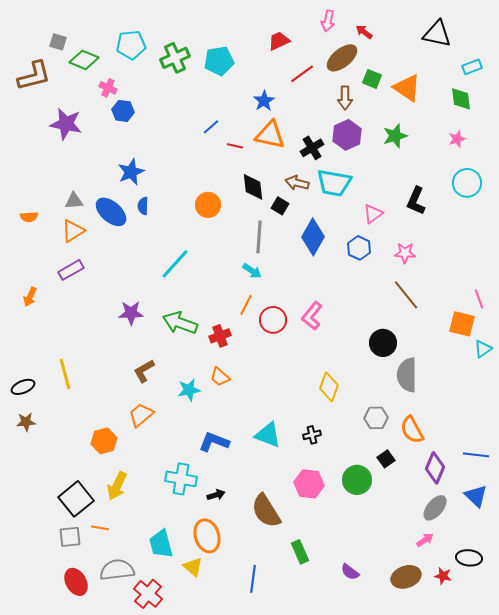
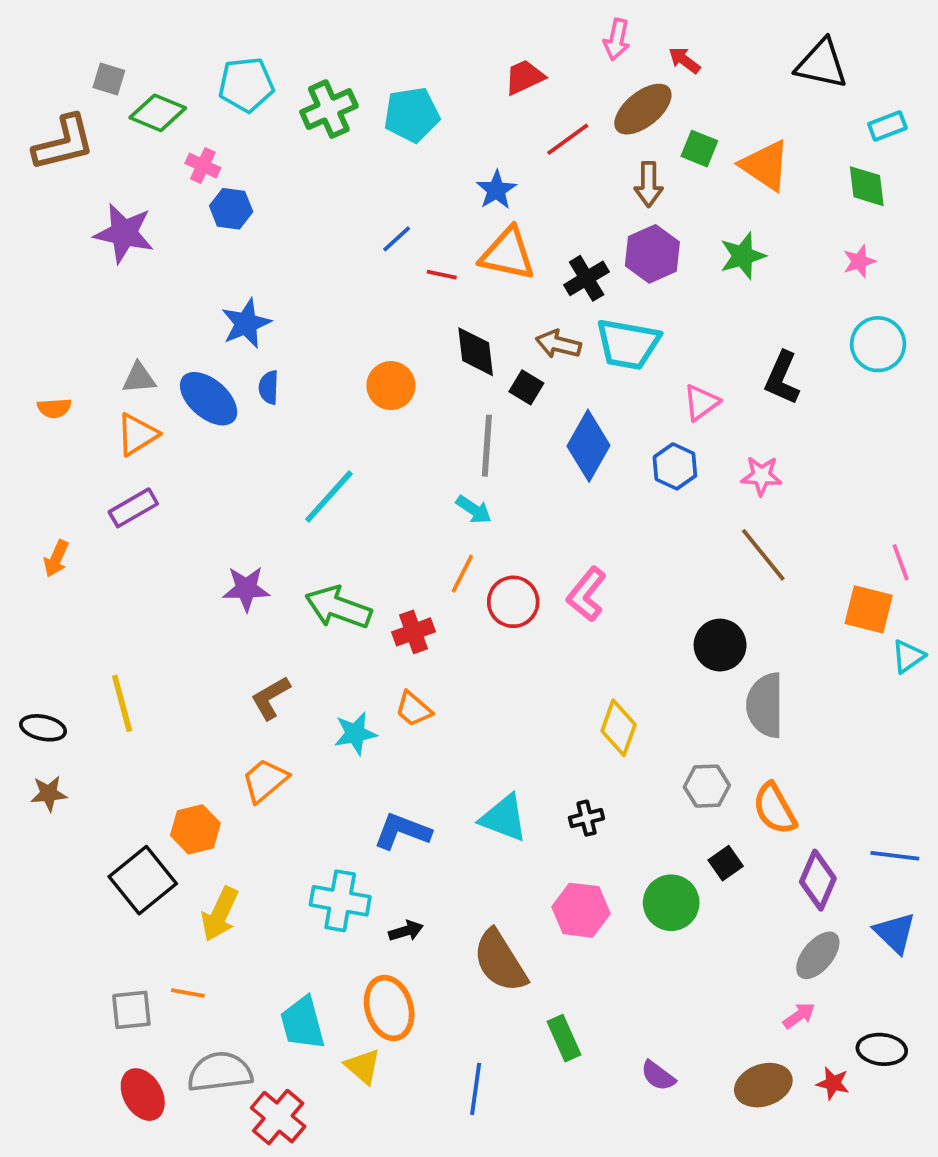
black ellipse: (23, 387) -> (43, 728), turned 35
black square: (76, 499) -> (143, 880), moved

